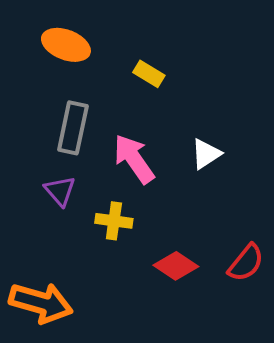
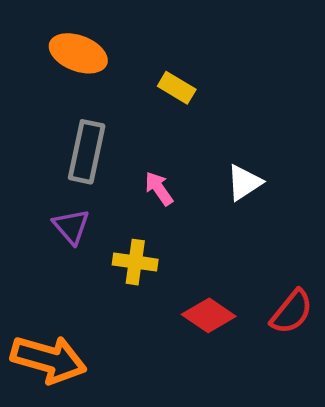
pink arrow: (134, 159) -> (159, 189), size x0.6

